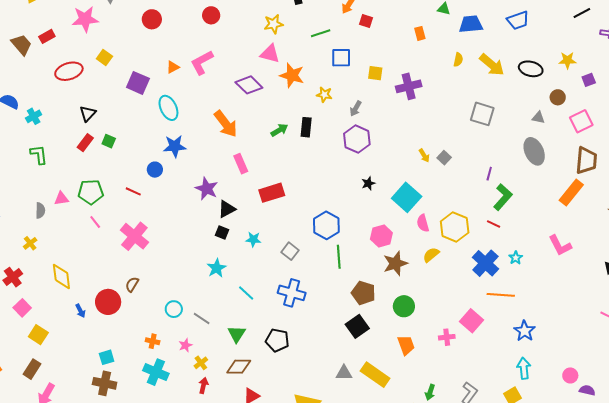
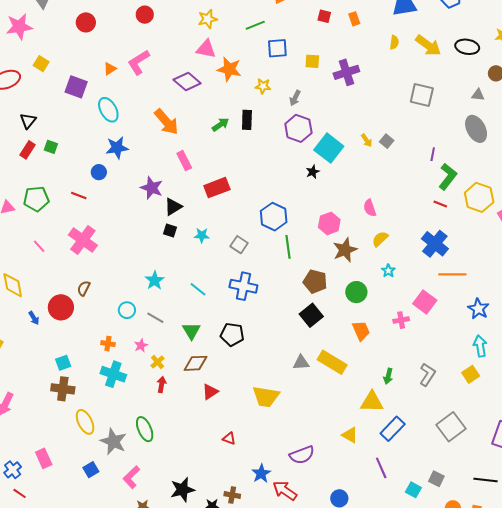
red square: (366, 21) -> (324, 16), moved
cyan square: (407, 197) -> (329, 148), moved
pink line: (95, 222) -> (39, 246), moved
yellow hexagon: (455, 227) -> (479, 197), moved
cyan star: (516, 258) -> (388, 271), moved
cyan star: (217, 268) -> (155, 280), moved

